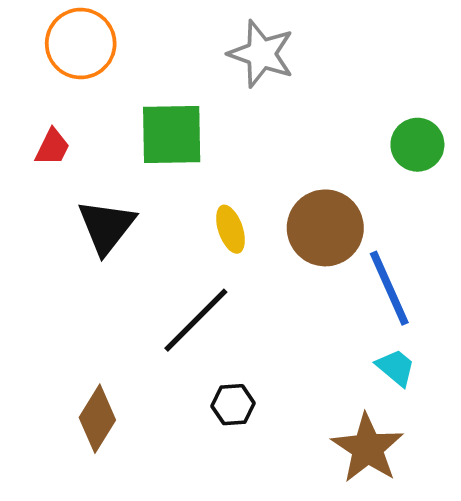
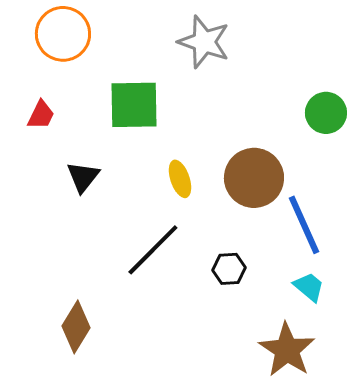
black triangle: (106, 227) -> (83, 177), size x0.7
black hexagon: (233, 405) -> (229, 269), moved

